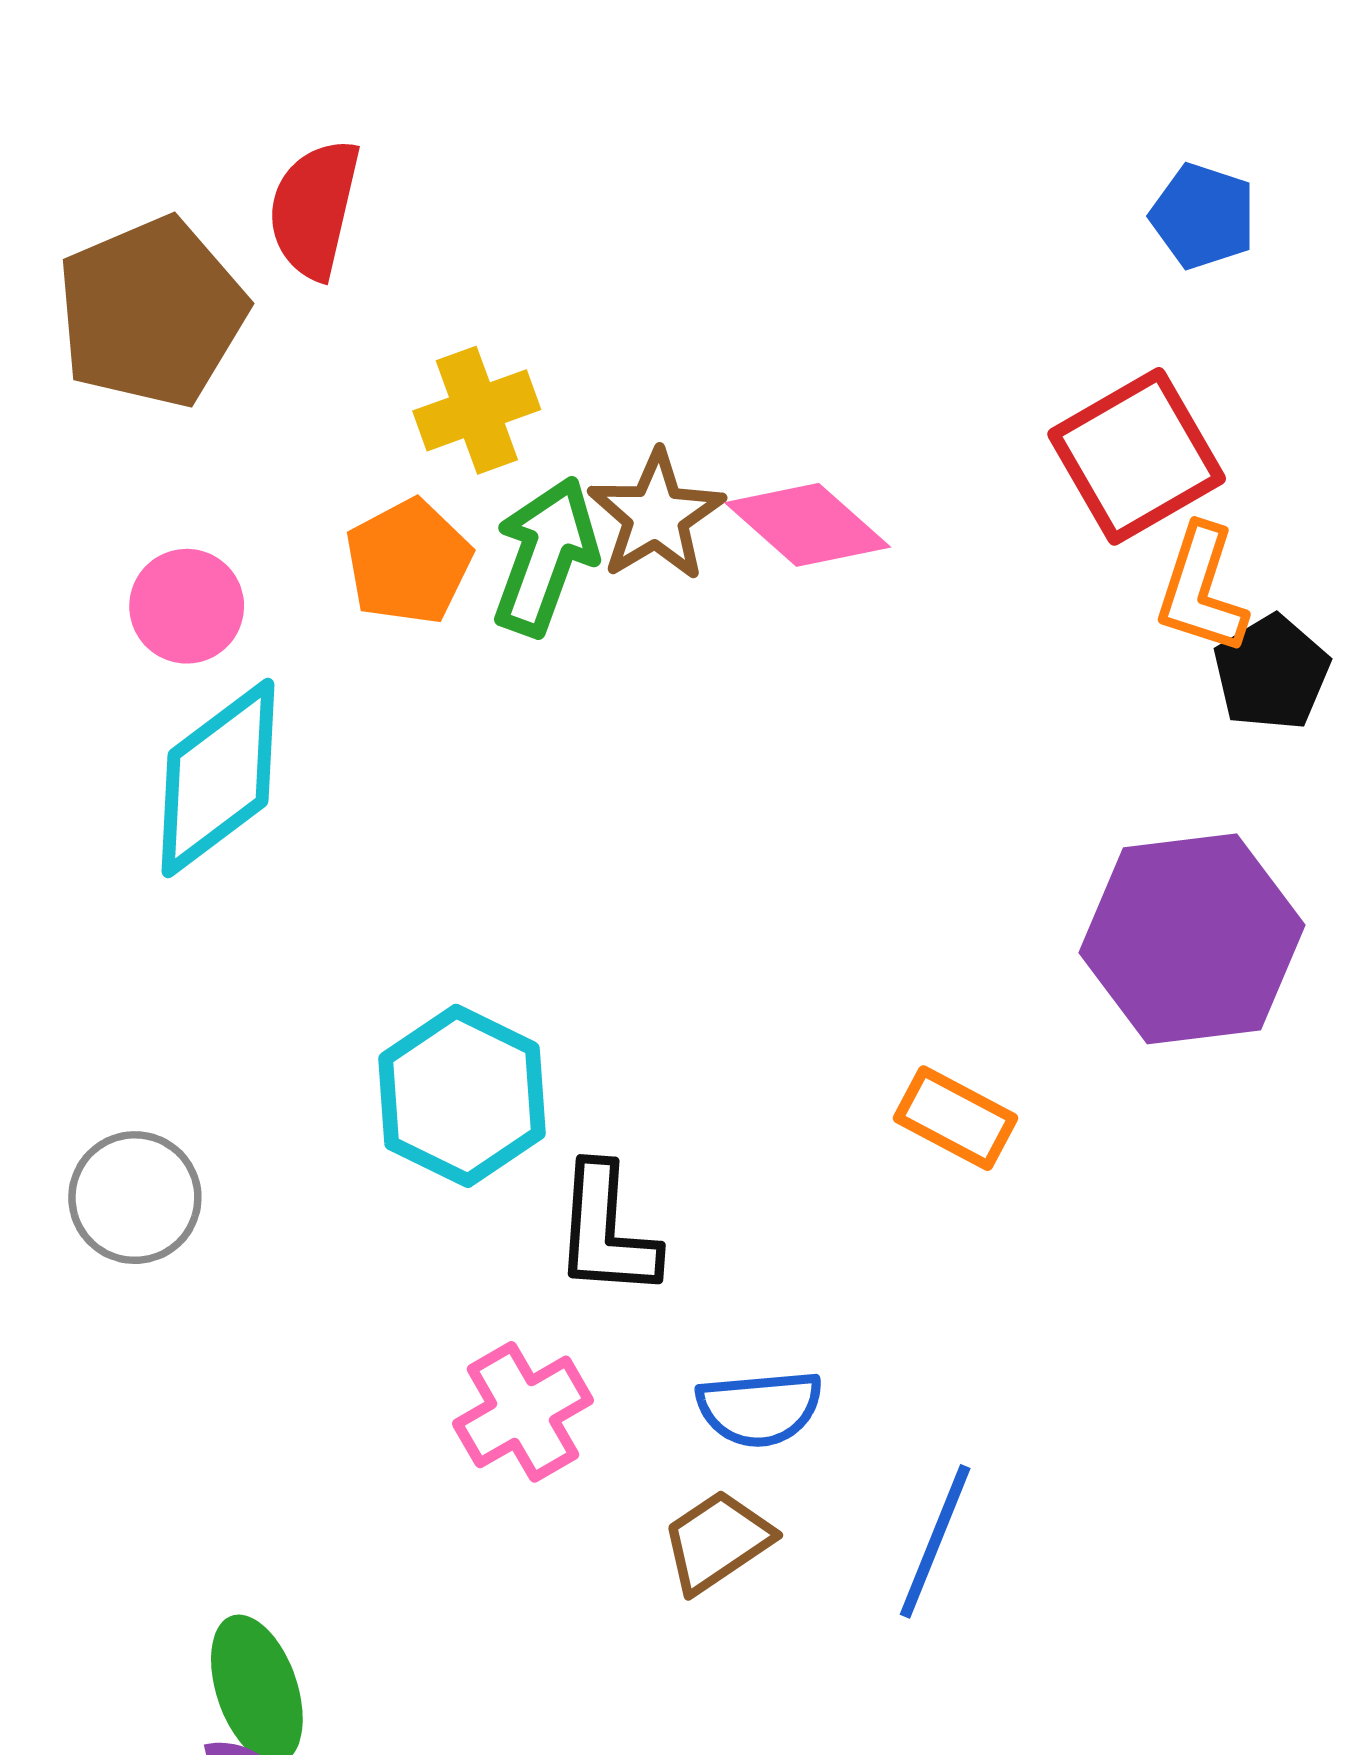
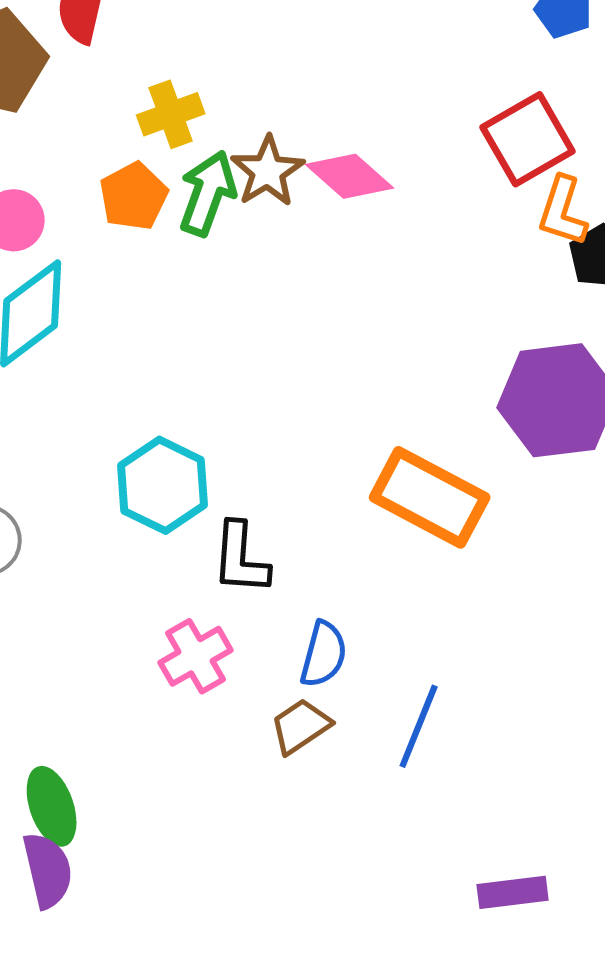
orange rectangle: (955, 1118) -> (430, 497), size x1.8
blue semicircle: (760, 1408) -> (324, 654), turned -70

